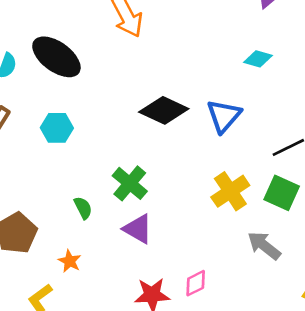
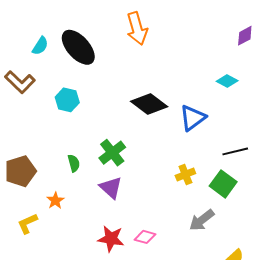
yellow cross: (230, 191) -> (185, 174), size x0.7
gray arrow: (264, 246) -> (202, 220), turned -88
pink diamond: (196, 283) -> (145, 237), turned 30

